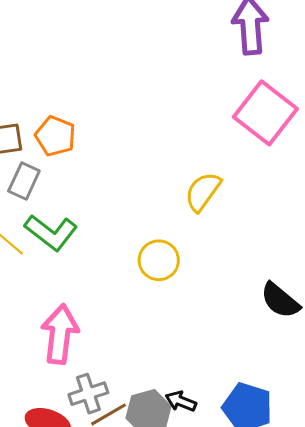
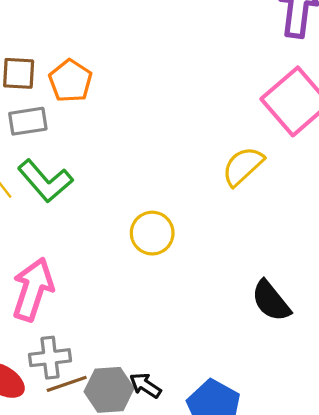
gray rectangle: (24, 181) -> (28, 121), turned 45
yellow semicircle: (203, 192) -> (243, 166), moved

